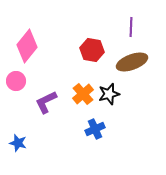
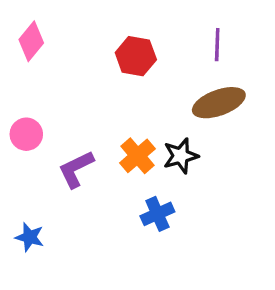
pink diamond: (27, 46) -> (31, 41), moved, size x0.7
red hexagon: (92, 50) -> (136, 56), moved

